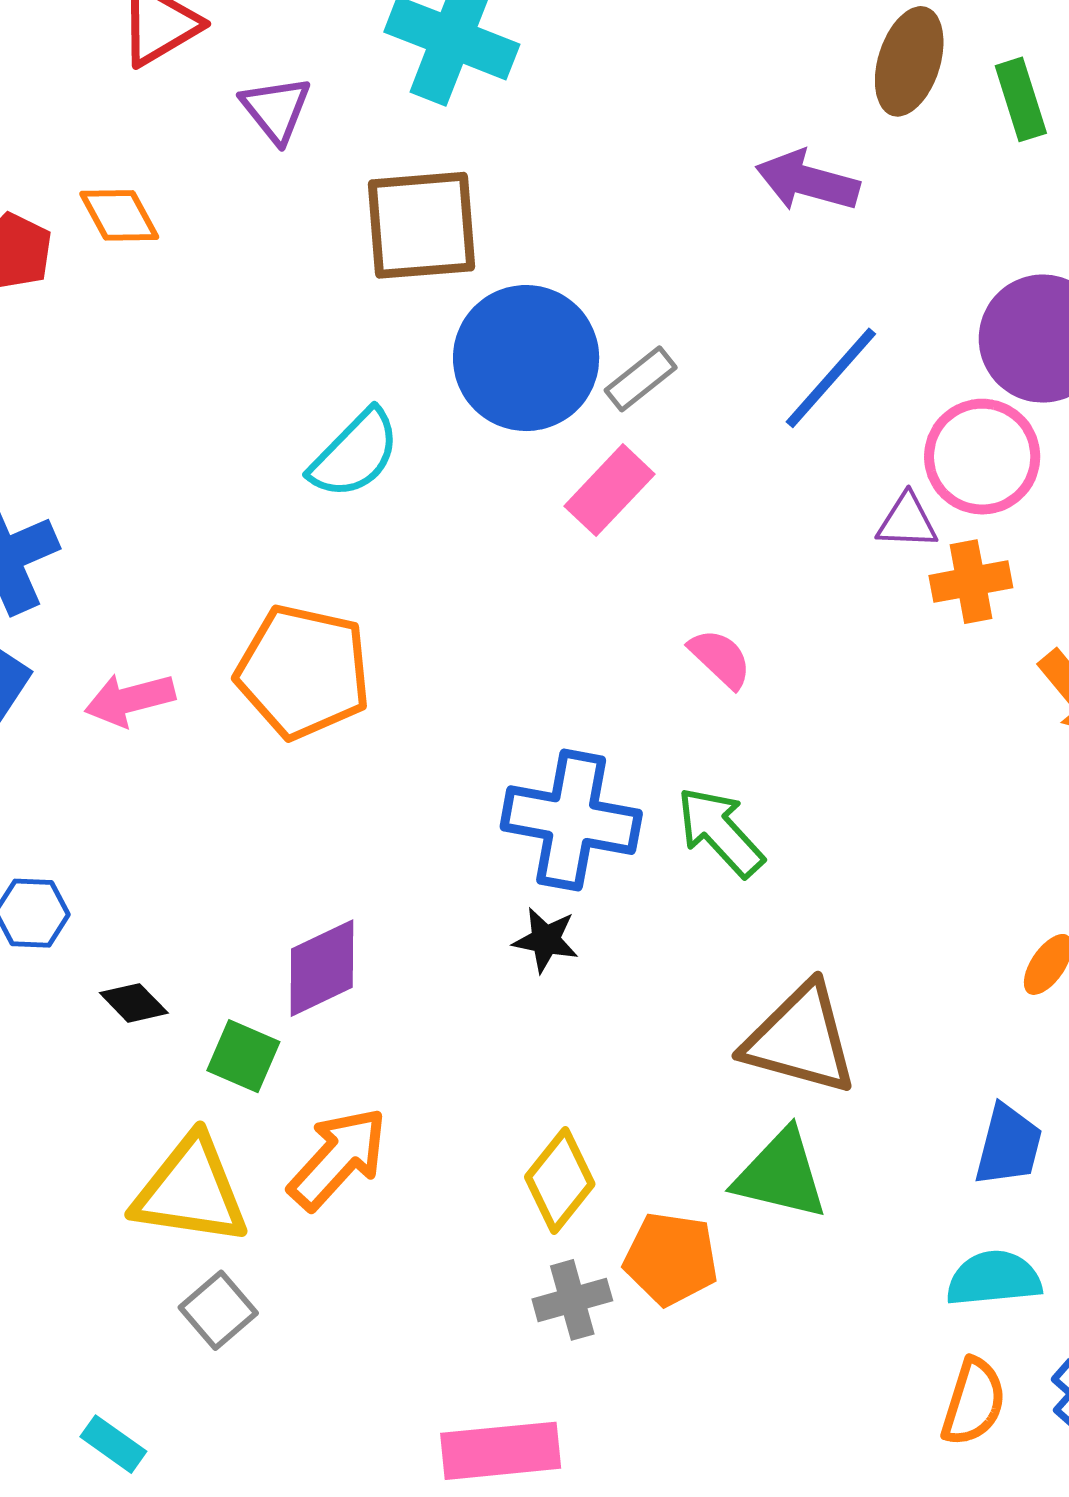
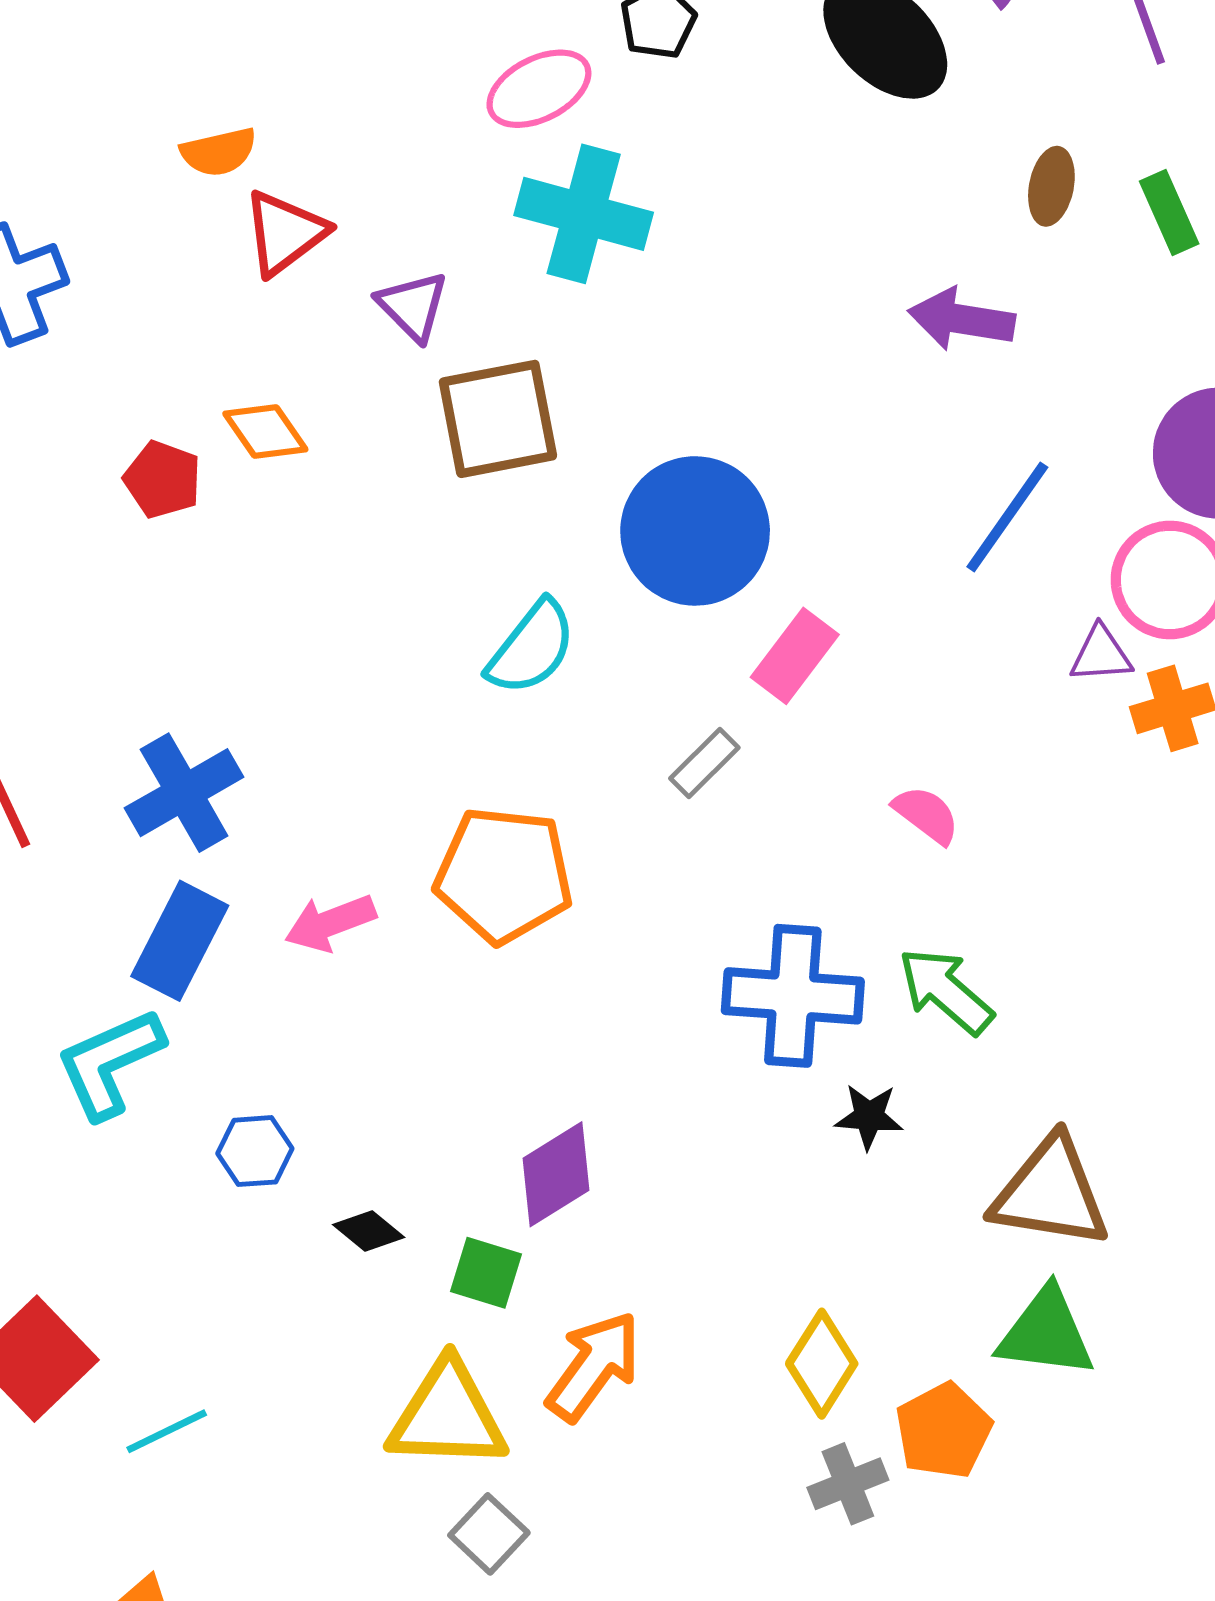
brown ellipse: (909, 61) -> (1051, 186), size x0.7
brown square: (422, 225) -> (498, 419), moved
gray rectangle: (641, 379) -> (704, 763), moved
black star: (546, 940) -> (869, 1117), moved
orange pentagon: (671, 1259) -> (944, 1431), turned -30

